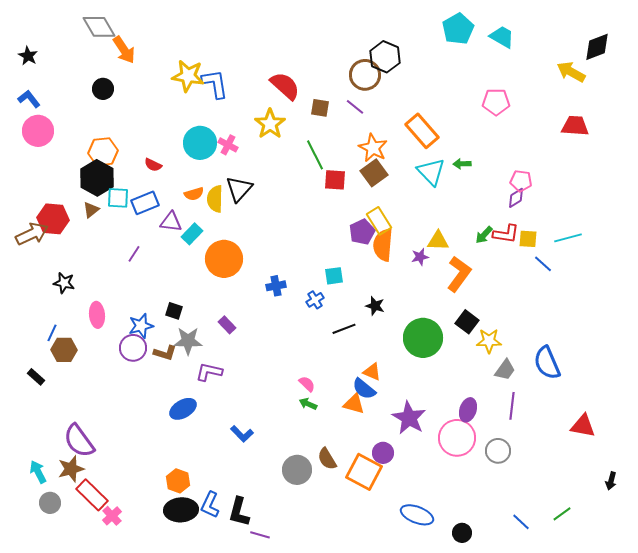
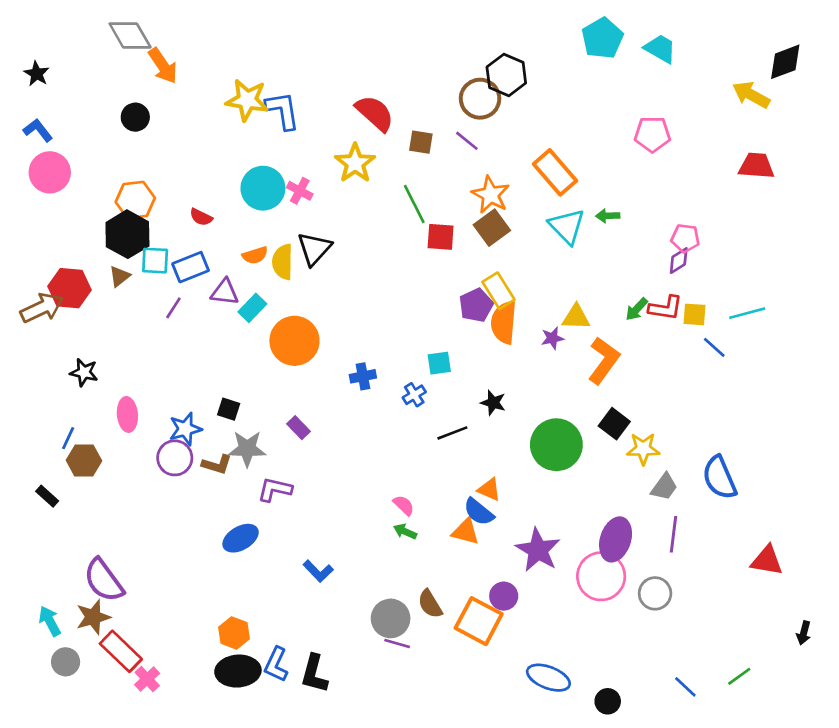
purple line: (134, 254) -> (173, 308), moved
purple ellipse: (468, 410) -> (616, 539), size x1.4
purple line: (260, 535) -> (397, 643), moved

